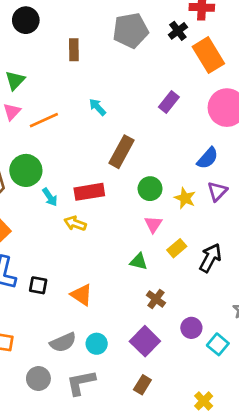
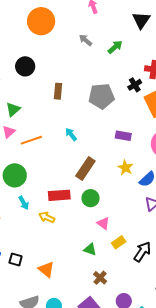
gray pentagon: (131, 30) -> (101, 96), moved
purple rectangle: (169, 102) -> (123, 136), turned 56
green circle: (150, 189) -> (91, 198), moved
cyan arrow: (50, 197) -> (24, 203), moved
yellow star: (185, 198) -> (125, 168), moved
pink triangle: (153, 224) -> (103, 223), turned -32

